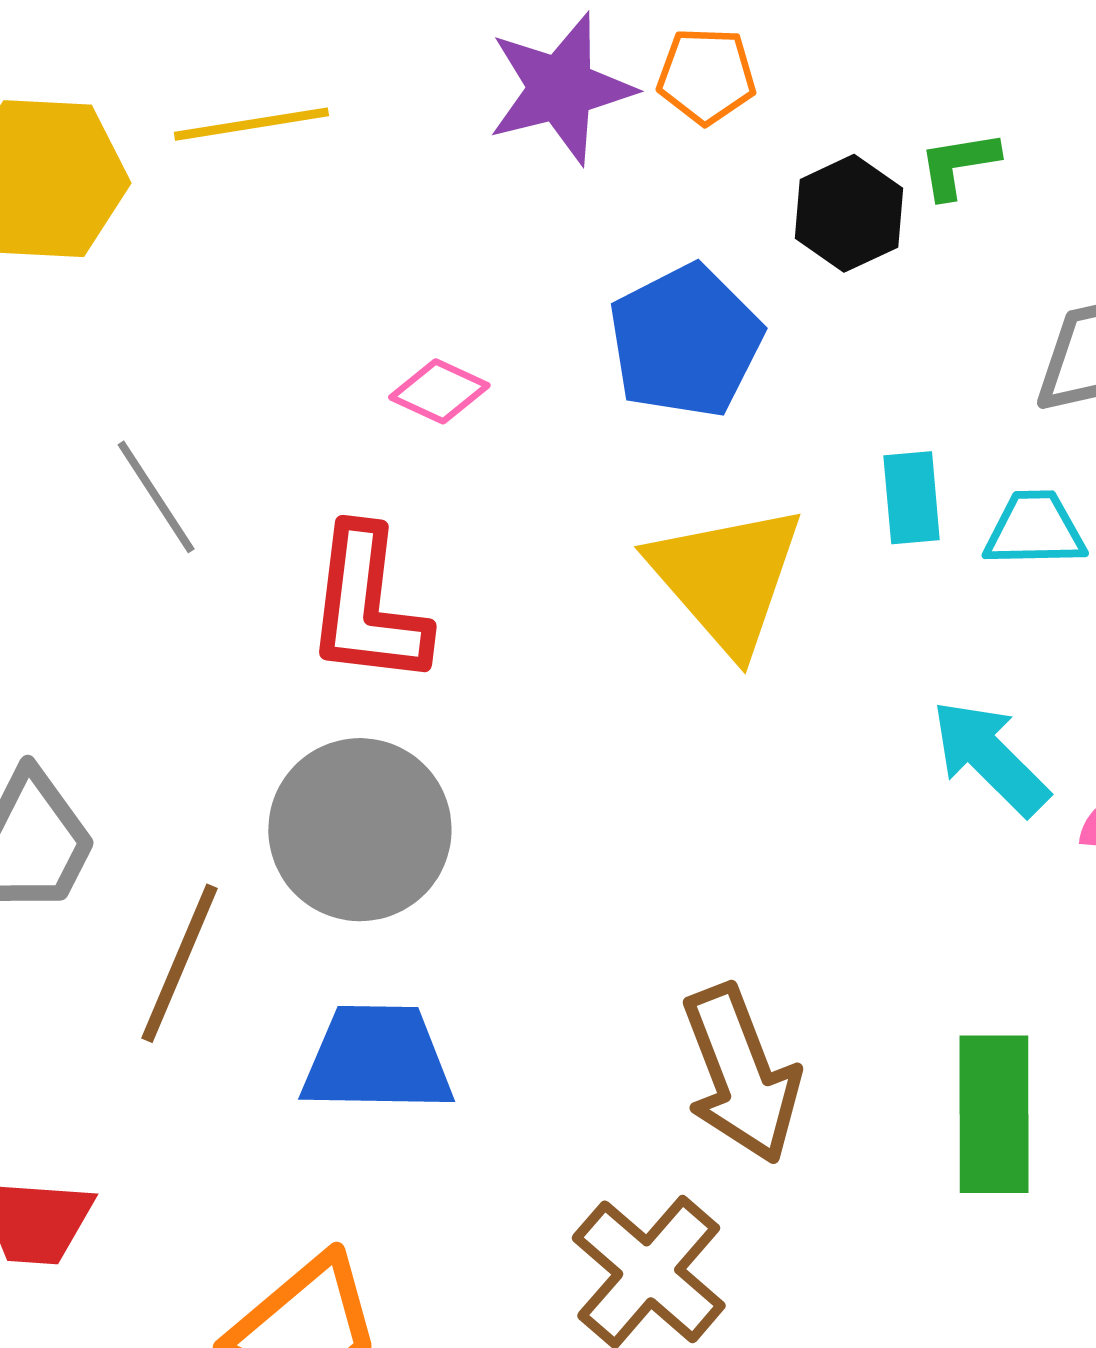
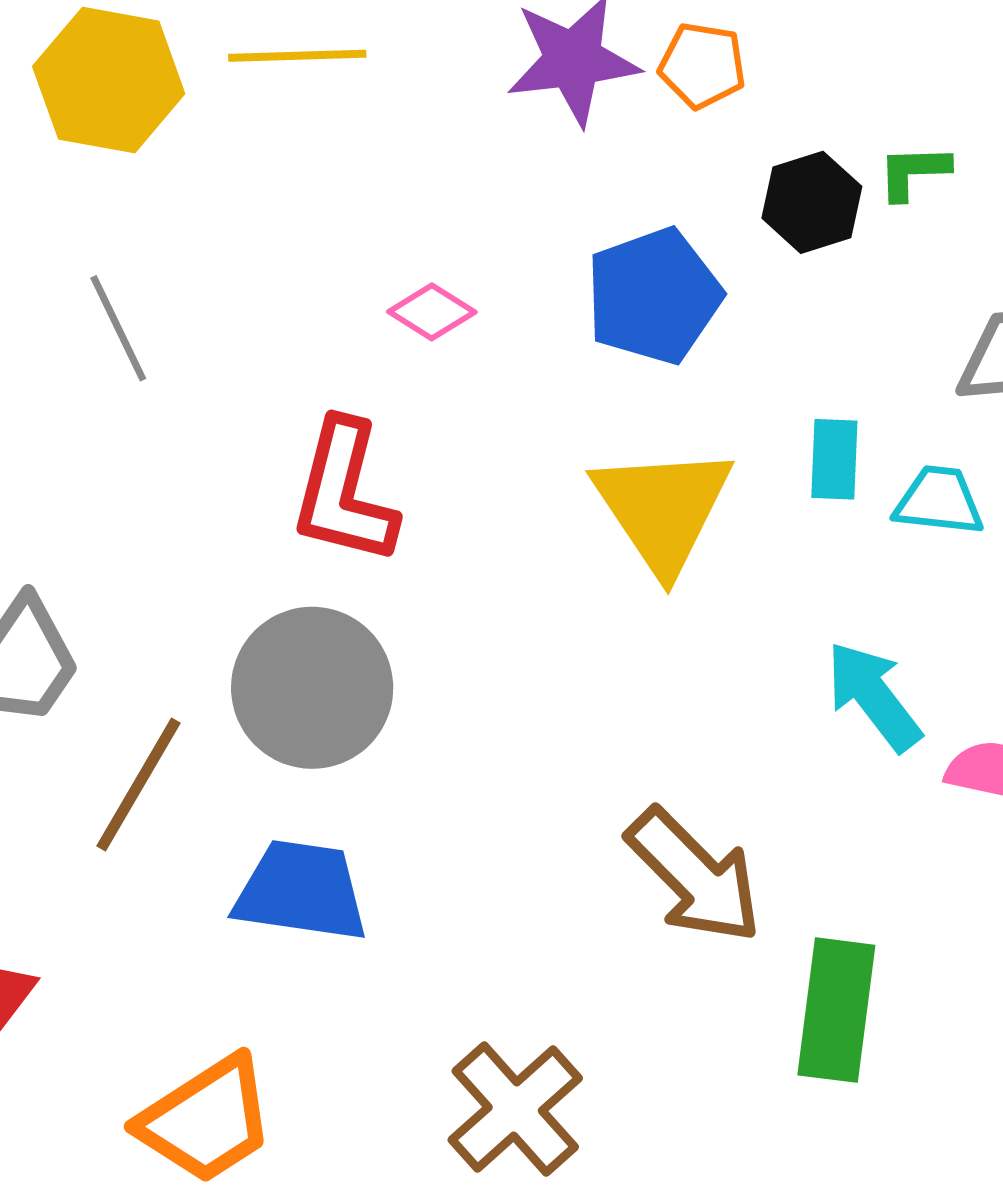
gray line: (156, 497) -> (118, 328), moved
brown arrow: (741, 1074) -> (694, 876), moved, turned -31

